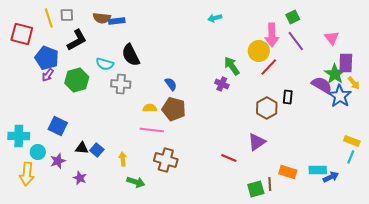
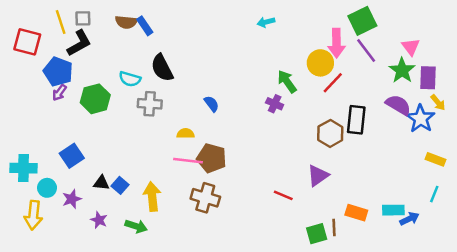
green square: (293, 17) -> (362, 21), size x1.6
blue rectangle: (117, 21) -> (145, 26), turned 63
black L-shape: (77, 40) -> (79, 43), moved
green star: (335, 74) -> (402, 70), moved
black rectangle: (288, 97) -> (356, 120), size x1.6
brown pentagon: (174, 109) -> (212, 158), moved
blue square: (58, 126) -> (72, 156), turned 30
yellow rectangle: (352, 141) -> (435, 159), moved
yellow arrow: (123, 159) -> (152, 197), size x1.6
green arrow: (136, 182) -> (136, 226), moved

